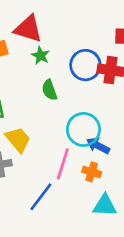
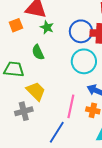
green semicircle: (49, 90) -> (38, 52), moved
cyan circle: (83, 129) -> (84, 61), moved

